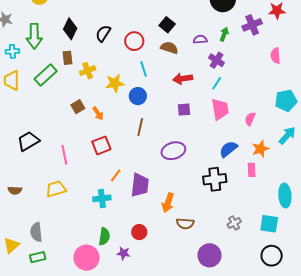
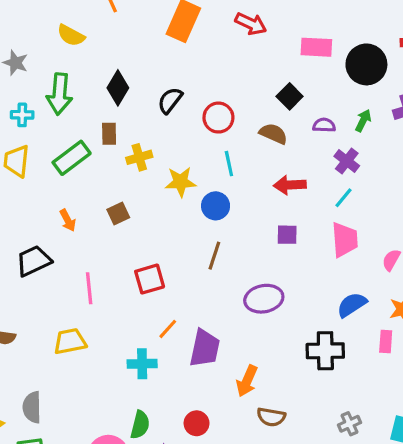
black square: (167, 25) -> (290, 96), moved
orange arrow: (98, 113) -> (68, 220), moved

